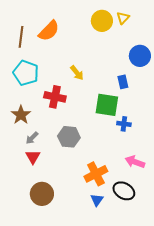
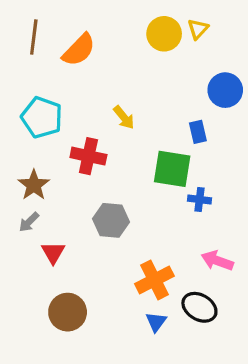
brown line: (21, 37) -> (34, 37), moved
gray arrow: (32, 138) -> (29, 222), moved

